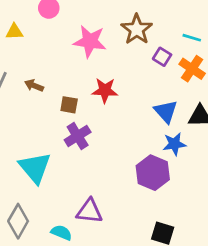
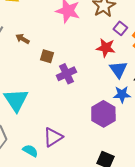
red star: (105, 90) -> (106, 48), moved
purple cross: (78, 136) -> (66, 74), moved
purple triangle: (89, 211) -> (53, 137), turned -45

